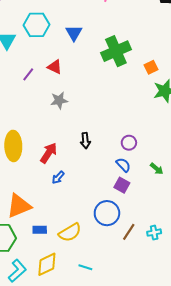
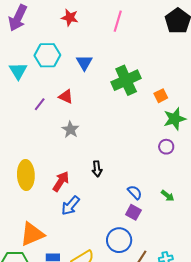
gray star: (59, 100) -> (70, 130), turned -30
purple circle: (129, 143) -> (166, 147), moved
blue arrow: (58, 177) -> (70, 206), size x1.5

